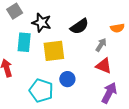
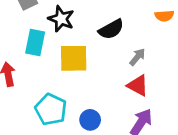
orange semicircle: (117, 28) -> (164, 16), moved
blue circle: (67, 79) -> (90, 120), moved

